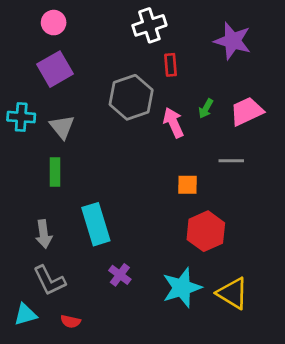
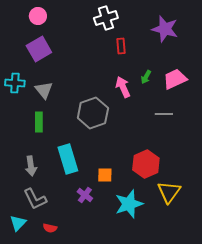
gray hexagon: (131, 97) -> (93, 113), moved
orange square: (188, 185) -> (105, 175), moved
yellow triangle: (233, 293) -> (169, 192), moved, turned 35
cyan triangle: (25, 314) -> (18, 223), turned -30

